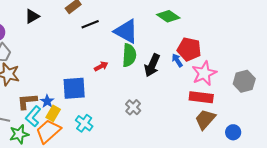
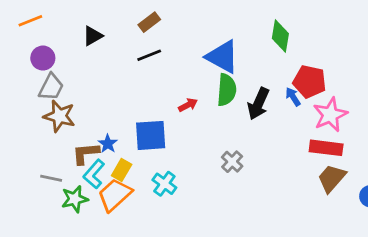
green diamond: (168, 16) -> (280, 36), turned 65
black line: (90, 24) -> (149, 55), moved
blue star: (47, 101) -> (108, 144), moved

